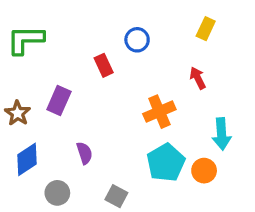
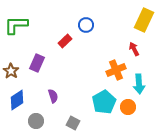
yellow rectangle: (206, 29) -> (144, 20), moved, size x1.6
red rectangle: (104, 65) -> (65, 41), turned 72
red arrow: (198, 78) -> (134, 49), moved
orange cross: (159, 112) -> (116, 70), moved

